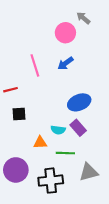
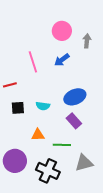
gray arrow: (83, 18) -> (87, 41), moved, turned 56
cyan semicircle: (58, 130) -> (43, 106), moved
black cross: (51, 181) -> (48, 171), turned 30

